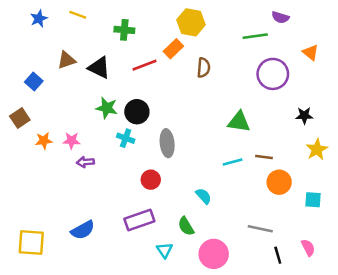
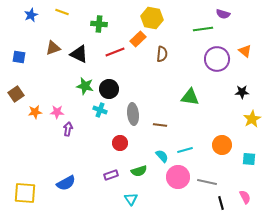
orange triangle: (311, 53) -> (245, 51), moved
blue square: (34, 81) -> (19, 57), moved, turned -32
brown line: (264, 157) -> (160, 125), moved
purple arrow: (85, 162) -> (68, 129), turned 104
cyan line: (233, 162) -> (185, 150), moved
purple rectangle: (139, 220) -> (111, 175), size x0.6
green semicircle: (186, 226) -> (139, 171), moved, turned -77
pink circle: (214, 254) -> (178, 177), moved

